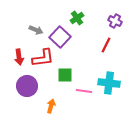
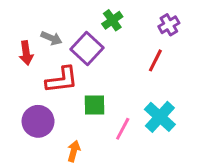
purple cross: (115, 21) -> (169, 25), turned 32
red arrow: (19, 57) -> (26, 53), moved
cyan cross: (109, 83) -> (160, 117), turned 35
pink line: (84, 91) -> (123, 129), turned -70

